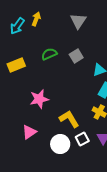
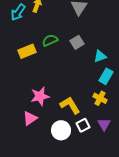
yellow rectangle: (16, 65) -> (27, 51), moved
pink star: (39, 99) -> (40, 96), moved

